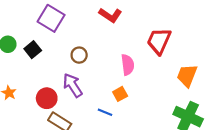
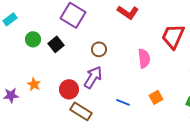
purple arrow: (73, 85) -> (93, 77), turned 65
orange square: (120, 94) -> (156, 97), moved

